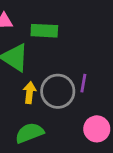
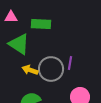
yellow arrow: (30, 93) -> (30, 70), turned -77

